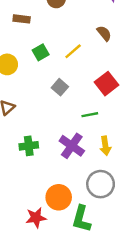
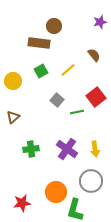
brown rectangle: (22, 19) -> (39, 43), moved, size x1.5
green line: (90, 115) -> (77, 112), moved
red star: (36, 218) -> (22, 203), moved

